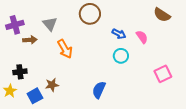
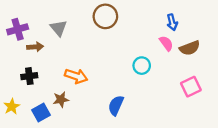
brown semicircle: (162, 15) -> (190, 48), moved, turned -54
blue arrow: (119, 34) -> (172, 22), moved, turned 48
orange arrow: (65, 49) -> (76, 76), moved, turned -42
black cross: (20, 72) -> (29, 76), moved

